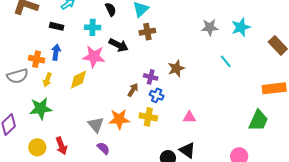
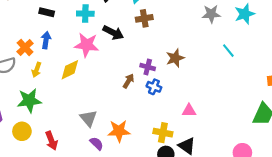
orange cross: (37, 59) -> (25, 47), turned 35
yellow cross: (148, 117) -> (163, 133), moved
orange star: (119, 119) -> (119, 131), moved
yellow circle: (37, 147) -> (22, 131), moved

